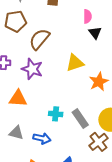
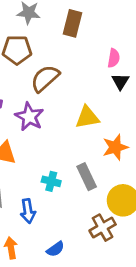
gray rectangle: (80, 119) -> (87, 177), moved
blue arrow: (42, 138) -> (28, 211), turned 60

